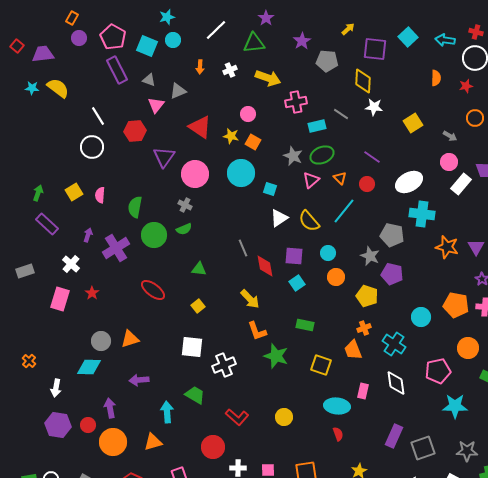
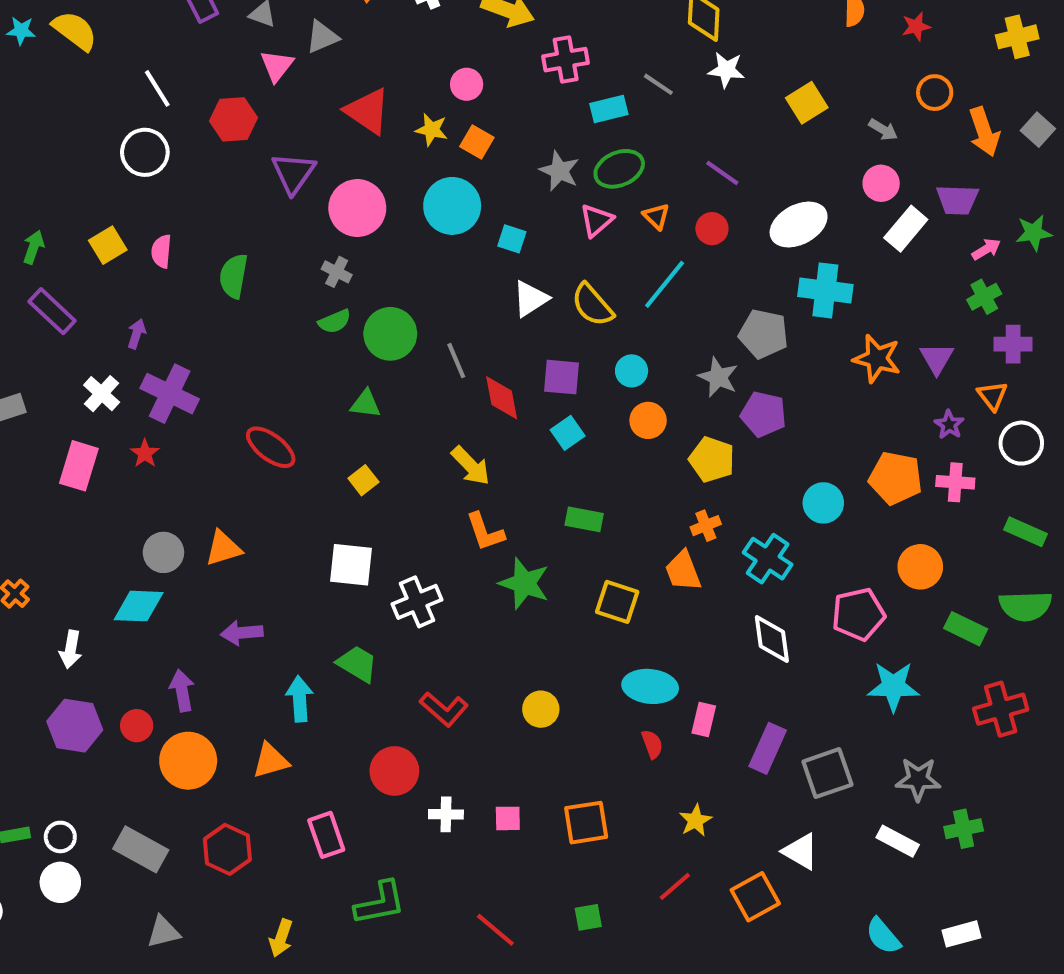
green circle: (154, 235) -> (390, 334), moved
purple cross: (116, 248) -> (170, 394), moved, turned -32
pink rectangle: (363, 391) -> (704, 719), moved

